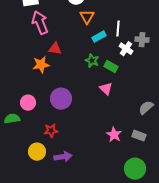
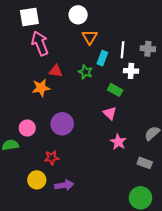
cyan rectangle: (99, 37) -> (102, 58), turned -40
gray cross: (142, 40) -> (148, 49), moved
white cross: (126, 49) -> (131, 71), turned -32
green star: (92, 61) -> (85, 72), moved
pink star: (114, 135) -> (118, 142), moved

